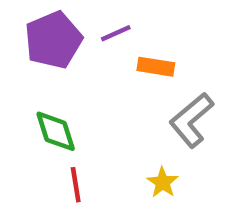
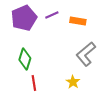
orange rectangle: (156, 67) -> (78, 21), moved
green diamond: (56, 131) -> (25, 59), turned 35

